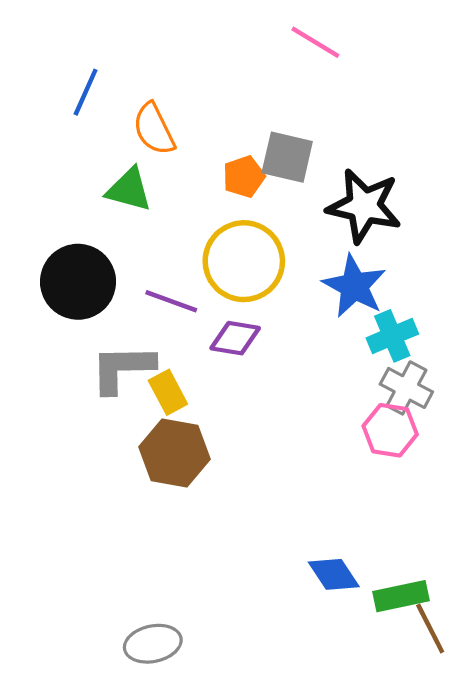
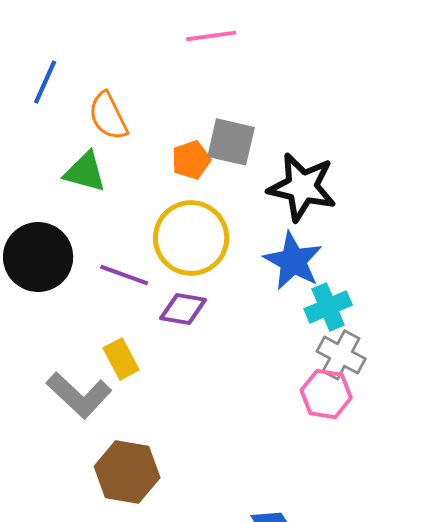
pink line: (315, 42) -> (211, 36), moved, turned -39
gray L-shape: (122, 368) -> (79, 395), moved, turned -136
brown hexagon: (174, 453) -> (127, 472), moved

